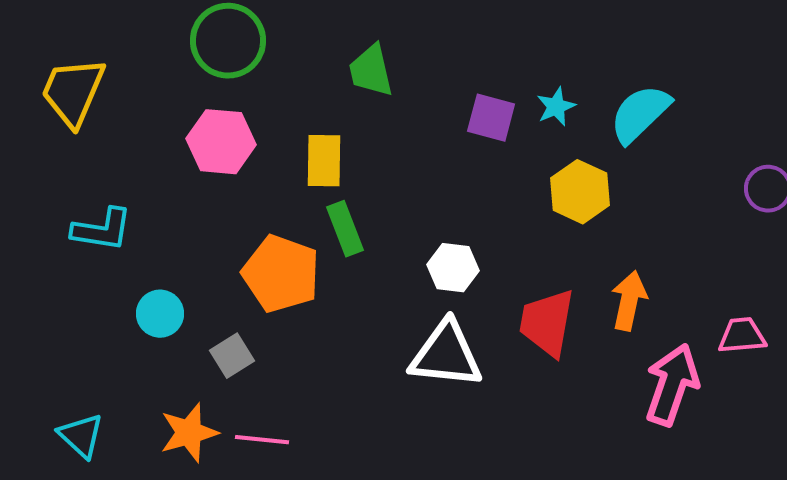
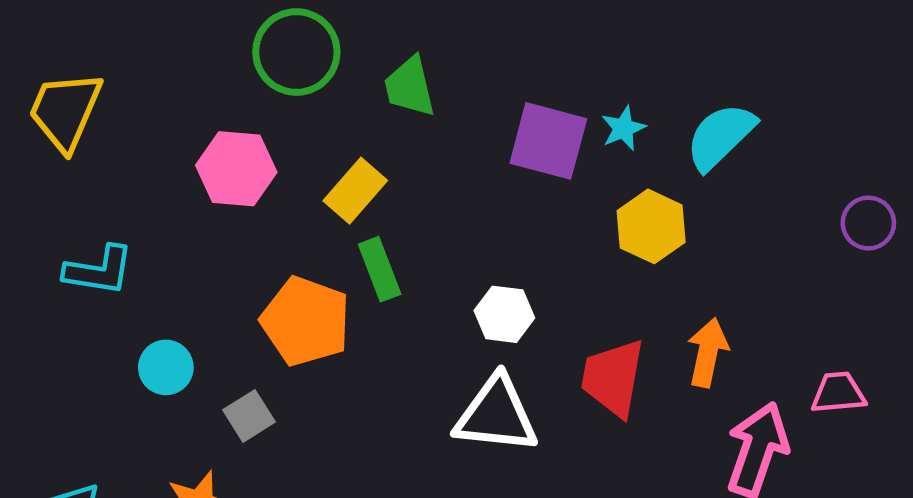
green circle: (228, 41) -> (296, 52), moved
purple square: (491, 118) -> (548, 141), size x1.4
yellow rectangle: (324, 161) -> (355, 191), turned 40

